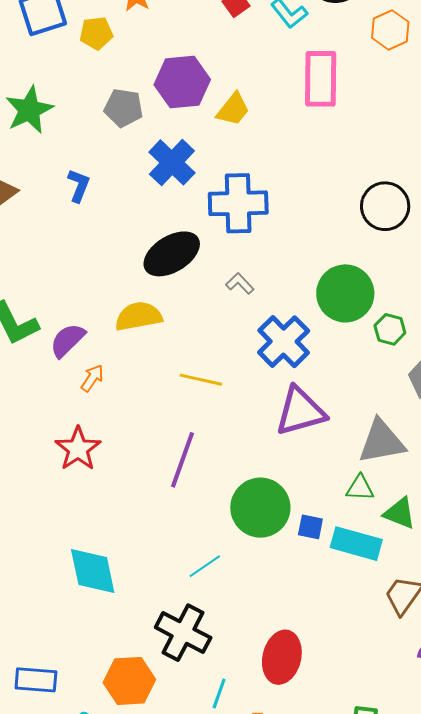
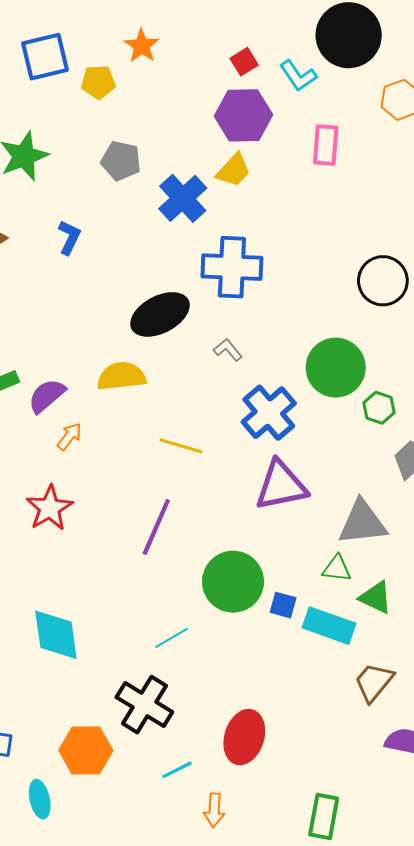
pink rectangle: (321, 79) -> (326, 145), size x0.7
purple hexagon: (182, 82) -> (243, 115), moved
blue cross: (172, 162) -> (183, 198), moved
cyan line: (219, 693) -> (177, 770), turned 40

